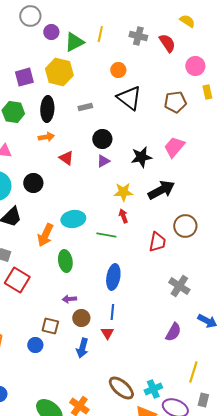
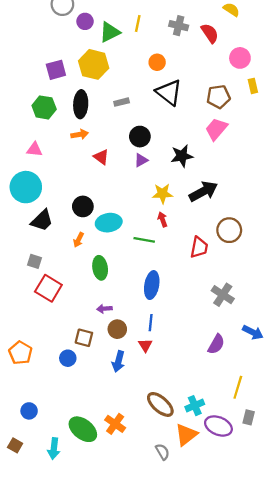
pink trapezoid: (174, 147) -> (216, 129), moved
black circle: (33, 183) -> (83, 206), moved
orange arrow: (45, 235) -> (79, 240), size x0.6

